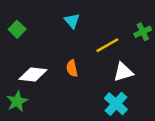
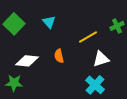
cyan triangle: (72, 21) -> (49, 22), moved
green square: (17, 29) -> (14, 24), size x1.5
green star: (17, 101) -> (14, 83), turned 30

